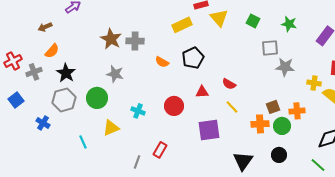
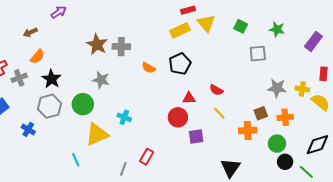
yellow rectangle: (182, 25) -> (180, 30), moved
gray star: (285, 67) -> (277, 88), moved
red circle: (174, 106) -> (178, 117), moved
green circle: (282, 126) -> (277, 144), moved
yellow triangle: (111, 128) -> (97, 134), size x1.4
purple square: (209, 130) -> (196, 137), size x0.7
cyan line: (83, 142) -> (76, 160), moved
black circle: (279, 155) -> (285, 162), moved

